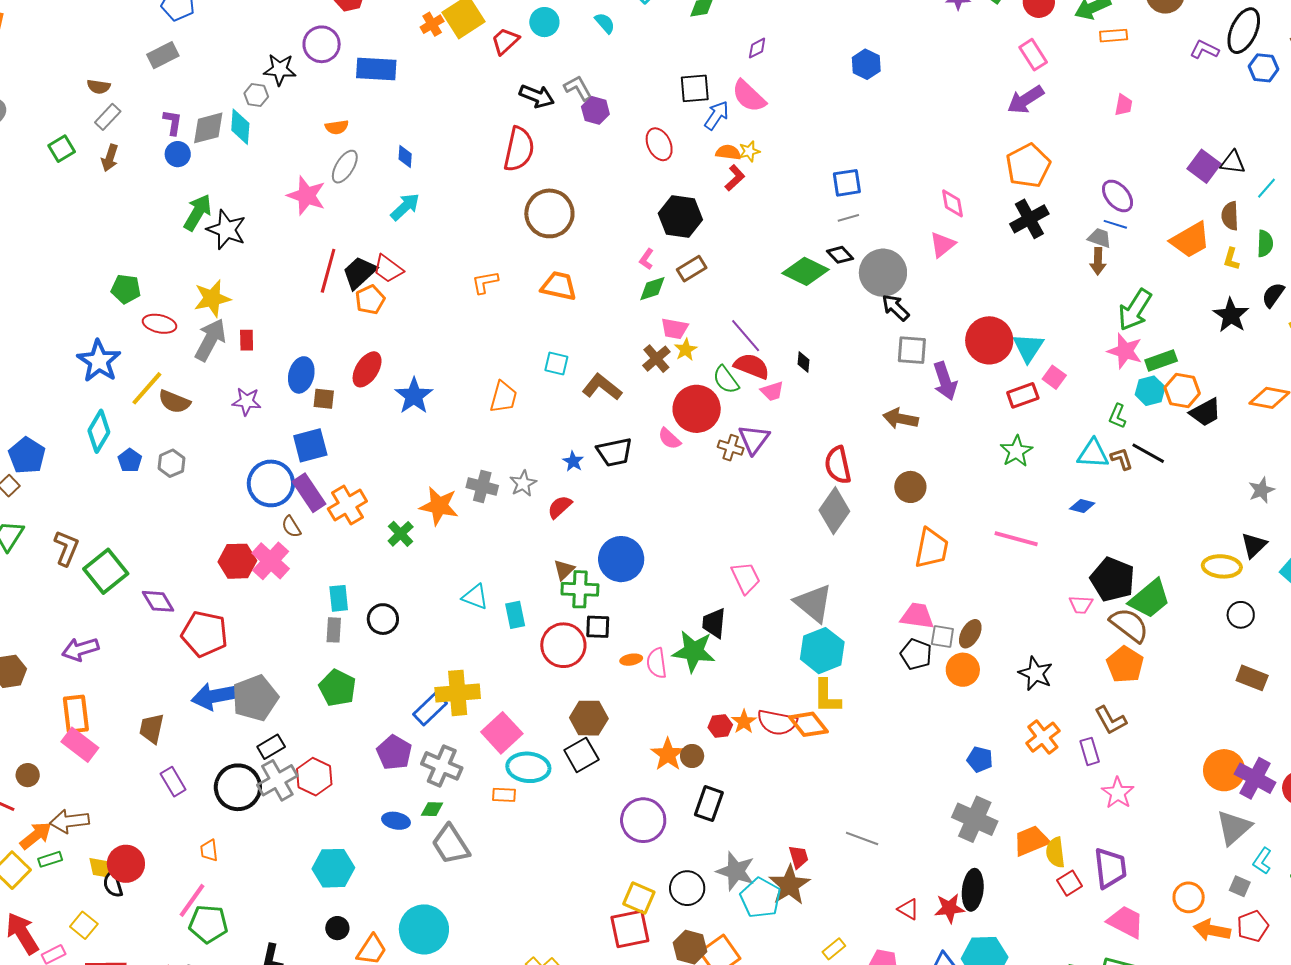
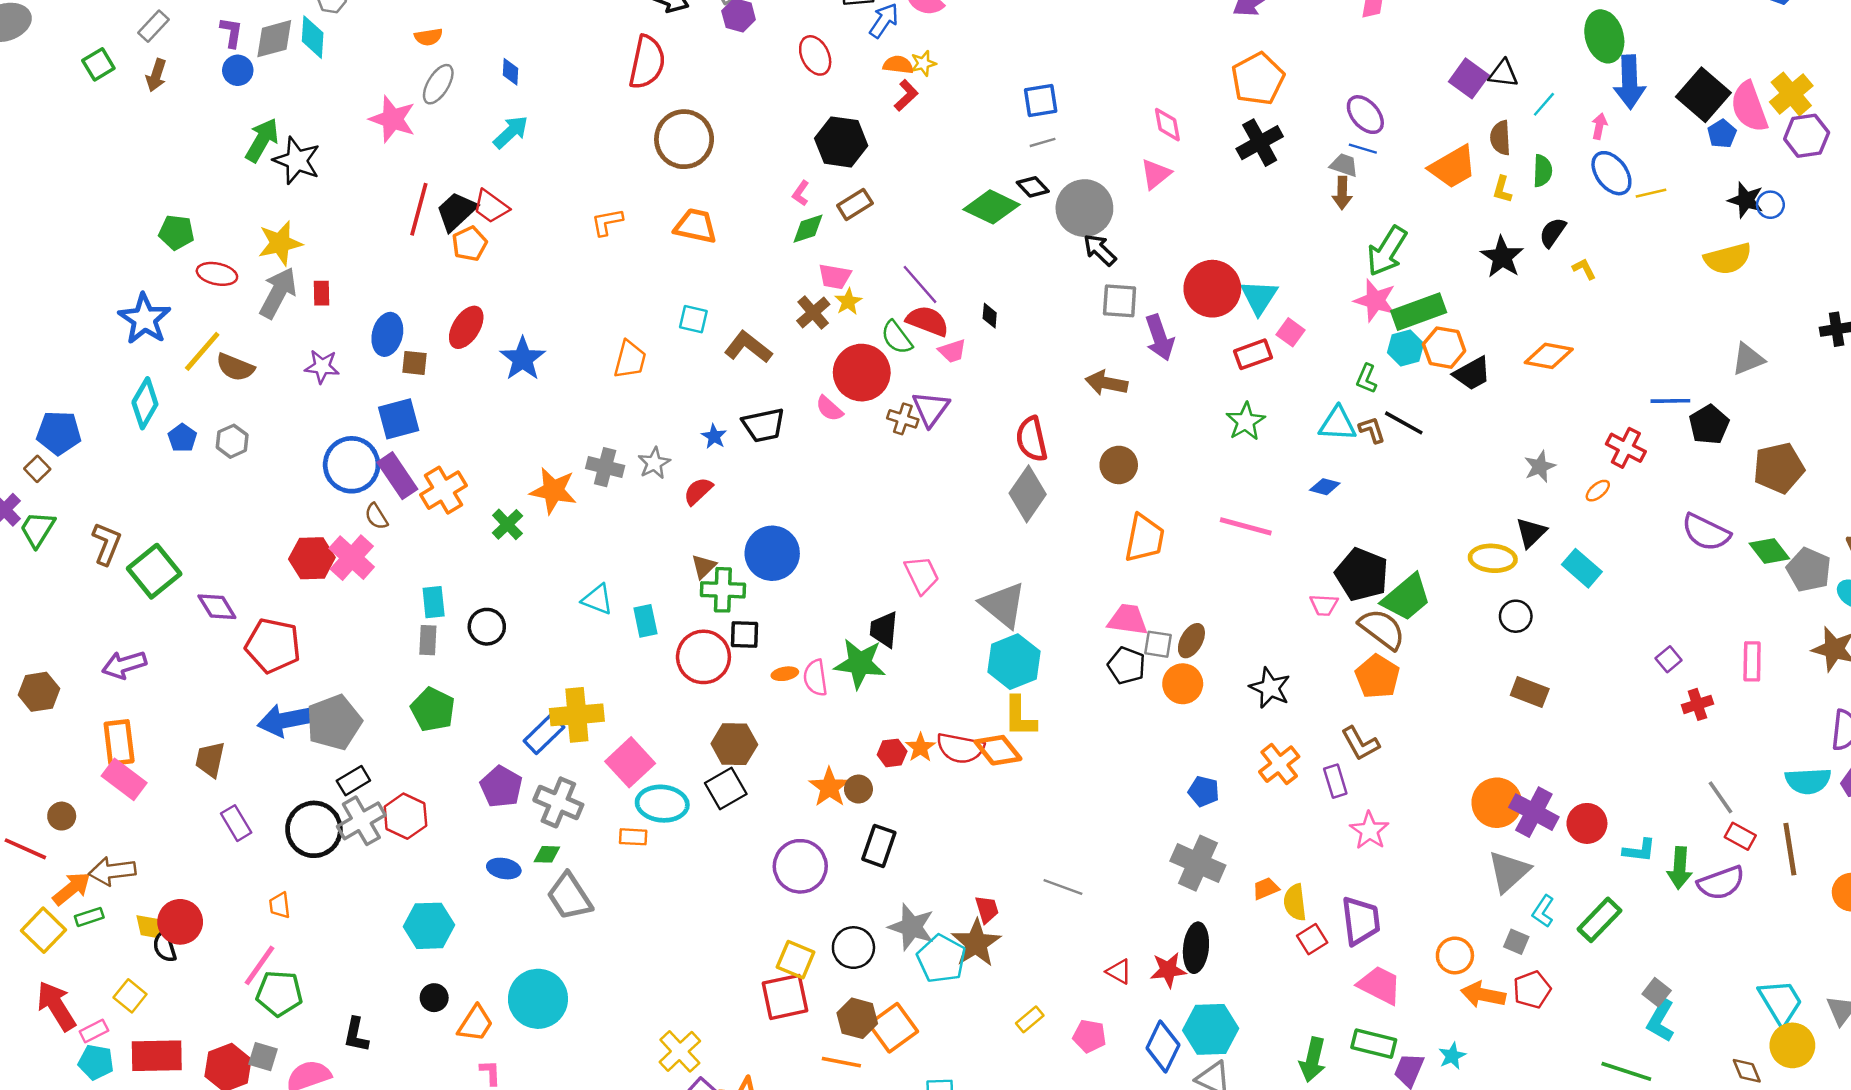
green rectangle: (1161, 360) -> (1419, 312), size x1.4
blue pentagon: (27, 456) -> (59, 433), turned -30
orange trapezoid: (1031, 841) -> (1266, 889), size x0.6

